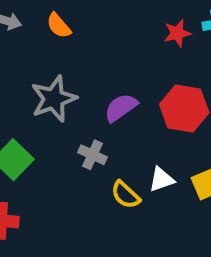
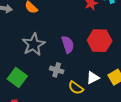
purple semicircle: (121, 108) -> (68, 44), turned 114

